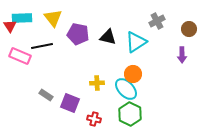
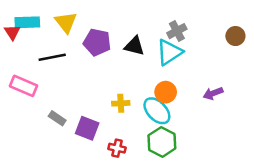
gray cross: (157, 21) -> (177, 31), moved
purple arrow: (182, 55) -> (213, 93), moved, turned 70
pink rectangle: (20, 56) -> (24, 86), moved

